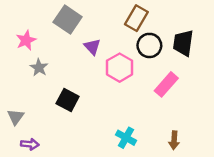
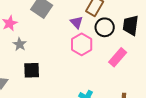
purple triangle: (92, 47) -> (77, 22), moved
black square: (68, 100) -> (32, 70), moved, turned -30

